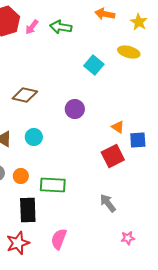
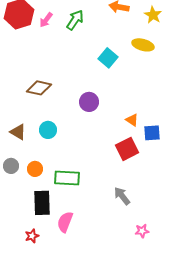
green arrow: (61, 27) -> (75, 20), turned 115
pink semicircle: (59, 239) -> (65, 222), moved
red star: (18, 243) -> (32, 236), size x0.6

